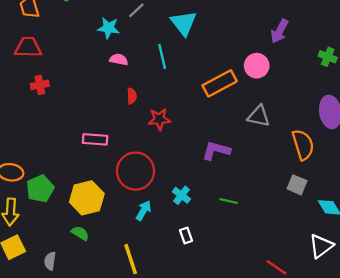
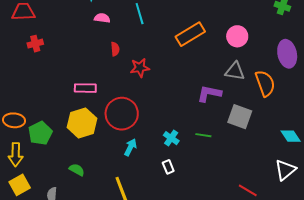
pink circle: (257, 66) -> (237, 36), moved
gray triangle: (259, 116) -> (235, 71), moved
purple L-shape: (216, 151) -> (209, 94), moved
gray square: (297, 185) -> (240, 117), moved, size x1.4
cyan cross: (182, 195) -> (171, 138), moved
yellow hexagon: (87, 198) -> (82, 123), moved

